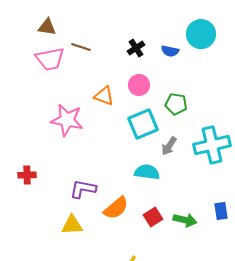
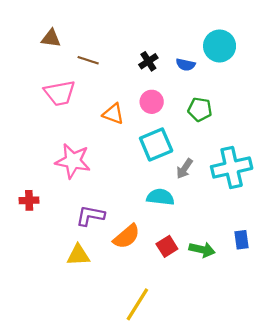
pink trapezoid: (50, 59) -> (60, 93), moved
green pentagon: (176, 104) -> (200, 109), moved
pink star: (67, 120) -> (73, 161), moved

